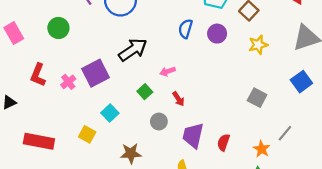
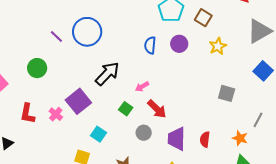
red arrow: (178, 99) -> (157, 109), size x1.5

